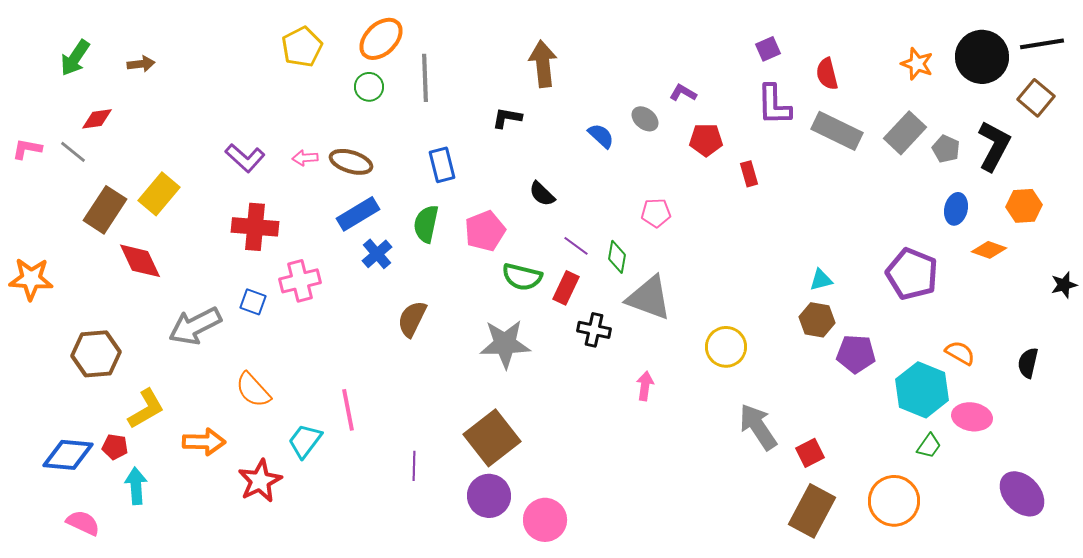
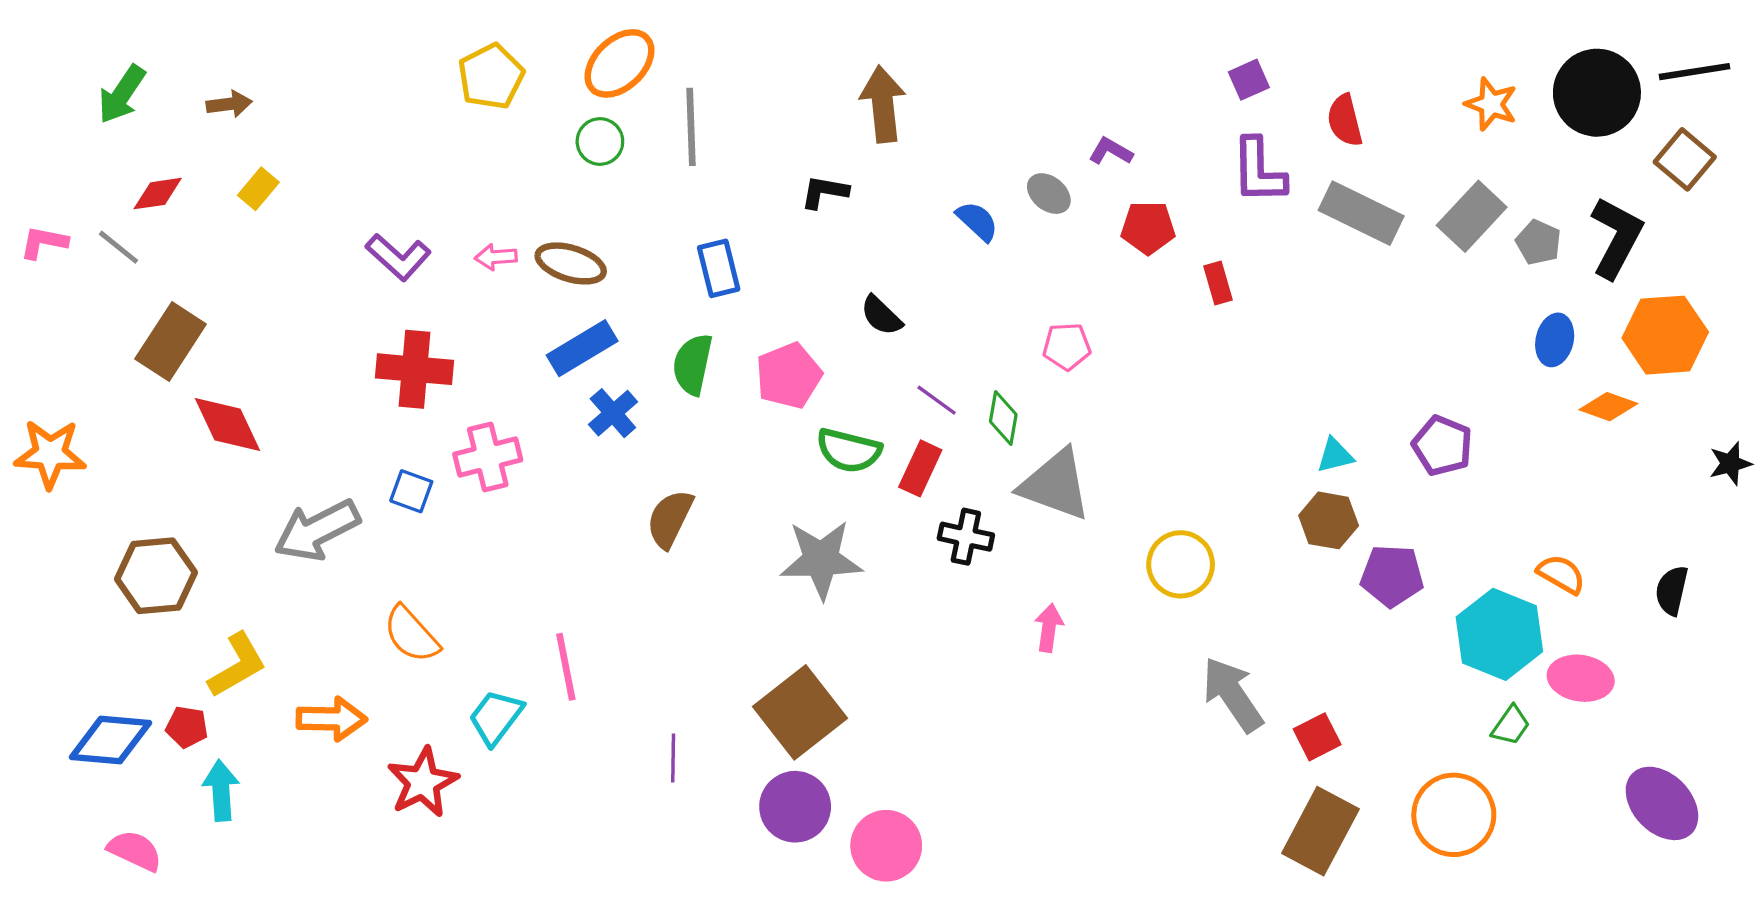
yellow rectangle: (159, 194) -> (258, 189), moved, size x0.6
orange hexagon: (1024, 206) -> (1665, 335), size x1.4
purple pentagon: (912, 274) -> (1442, 446), moved, size x0.7

